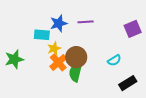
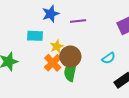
blue star: (59, 23) -> (51, 14), moved
yellow star: (54, 48) -> (57, 46), moved

